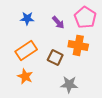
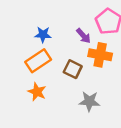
blue star: (27, 18) -> (43, 35), moved
purple arrow: (58, 22) -> (83, 36), moved

